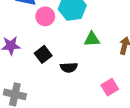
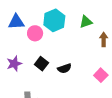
green triangle: (92, 39) -> (86, 22), moved

